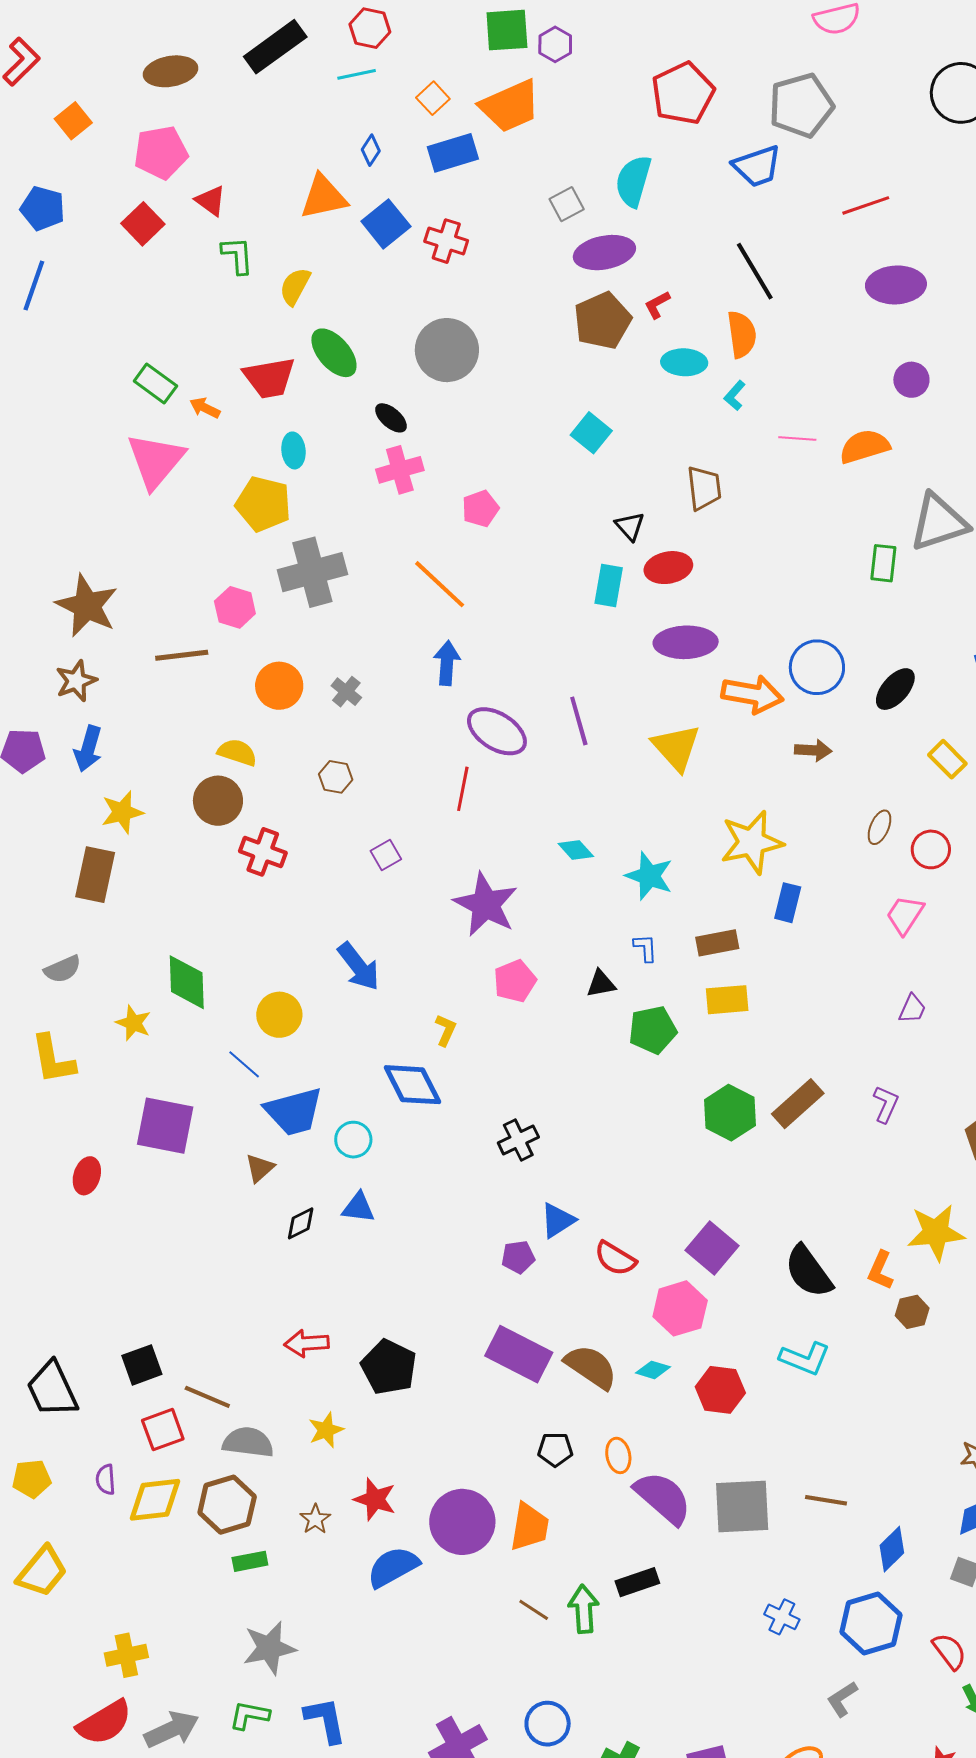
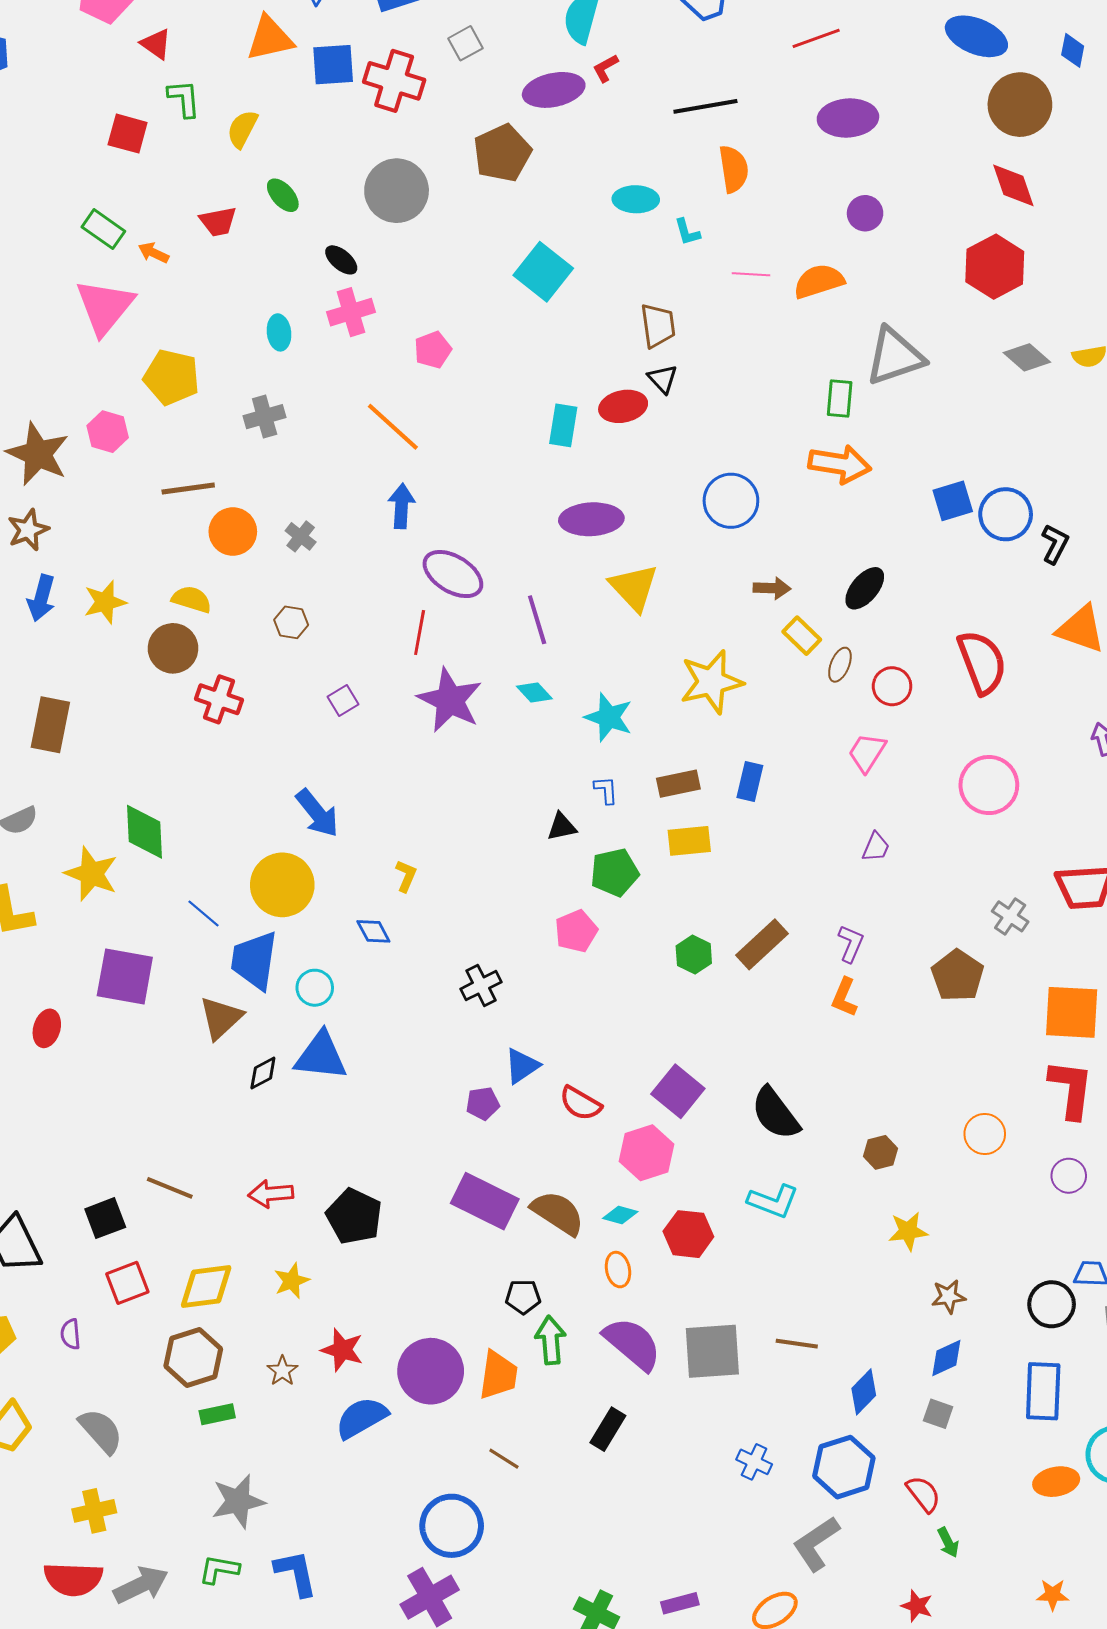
gray square: (567, 204) -> (466, 43), moved
red square: (143, 224) -> (128, 134), moved, turned -30
blue square: (386, 224) -> (333, 65), turned 36
red cross: (446, 241) -> (394, 81), size x1.4
black line: (755, 271) -> (705, 106), turned -68
red L-shape: (657, 305) -> (605, 68), moved
brown pentagon: (602, 321) -> (502, 153), moved
orange semicircle: (742, 334) -> (734, 169), moved
green ellipse: (334, 353) -> (283, 195), size x0.7
red trapezoid: (269, 378) -> (218, 221), size x0.7
cyan L-shape: (735, 396) -> (687, 232), turned -56
cyan square: (591, 433) -> (543, 272), size x1.4
cyan ellipse: (293, 450) -> (279, 332), moved
yellow pentagon: (263, 504) -> (172, 377), moved
black triangle: (630, 526) -> (663, 379), moved
gray cross: (312, 572) -> (265, 417), size x0.6
pink hexagon: (235, 607) -> (108, 432), moved
purple ellipse: (686, 642) -> (591, 519), moved
brown line: (182, 655) -> (188, 489), moved
blue circle: (817, 667) -> (731, 501), moved
black ellipse: (895, 689) -> (865, 588), moved
orange arrow: (752, 694) -> (840, 464), moved
purple line: (579, 721) -> (537, 620), moved
yellow rectangle: (947, 759) -> (802, 636), moved
yellow star: (122, 812) -> (105, 602), moved
blue rectangle: (788, 903) -> (750, 781), moved
purple star: (486, 904) -> (450, 700), moved
pink pentagon: (515, 981) -> (576, 931), moved
yellow circle: (279, 1015) -> (282, 885), moved, size x1.4
yellow star: (133, 1023) -> (91, 874), size x1.5
blue diamond: (412, 1085) -> (373, 931), size x0.6
blue trapezoid: (294, 1112) -> (254, 960), turned 114
green hexagon: (730, 1113) -> (694, 955), size x0.7
brown triangle: (260, 1168) -> (221, 1018), size x1.5
blue triangle: (358, 1208) -> (321, 1056), size x1.6
yellow star: (936, 1232) -> (908, 1231), moved, size x0.7
orange L-shape: (880, 1270) -> (844, 997), moved
brown line: (207, 1397) -> (170, 1188), moved
gray semicircle: (248, 1442) -> (101, 1431), moved, turned 42
orange ellipse: (618, 1455) -> (618, 1270), moved
yellow diamond: (155, 1500) -> (206, 1287), moved
black rectangle: (637, 1582) -> (608, 1429), turned -39
green arrow: (584, 1609) -> (551, 1340), moved
gray L-shape: (842, 1699) -> (816, 1544), size x1.5
red semicircle: (104, 1723) -> (73, 1579), turned 34
blue circle: (548, 1724) -> (452, 1526), moved, size x1.4

